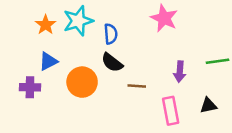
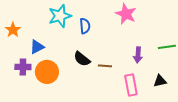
orange star: (46, 25) -> (13, 30), moved
black semicircle: (112, 63) -> (82, 59), moved
orange circle: (82, 82) -> (47, 72), moved

